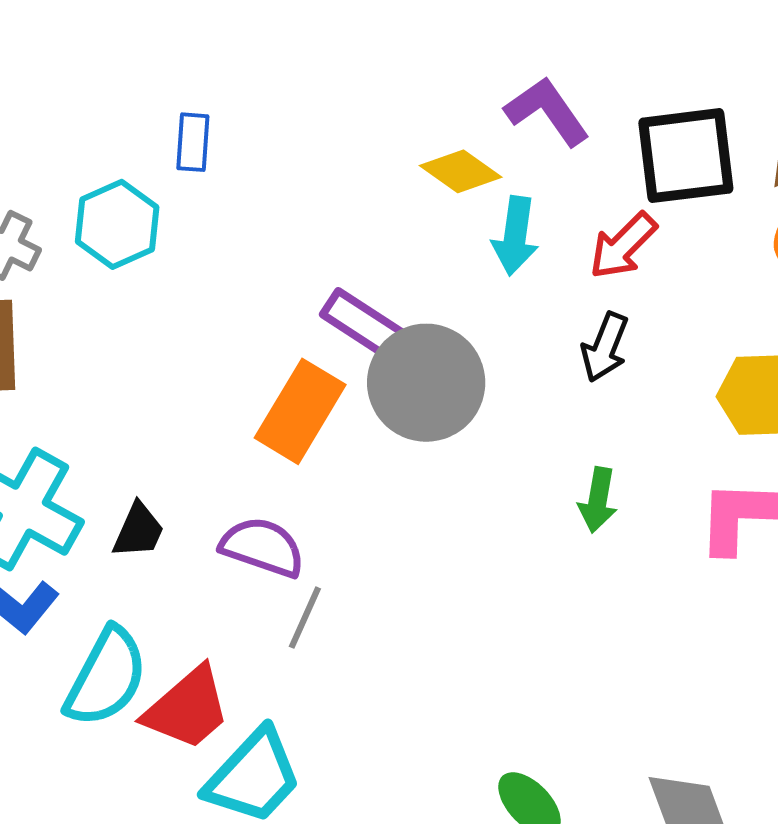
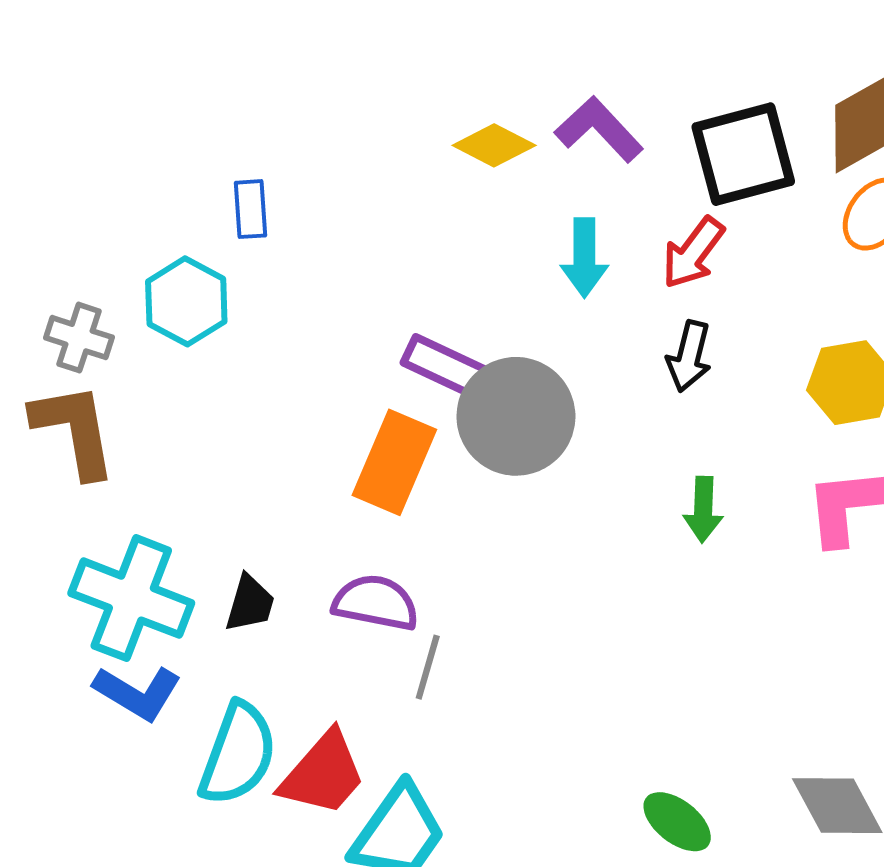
yellow diamond: (461, 171) -> (494, 145), moved

